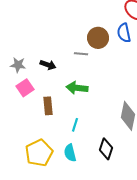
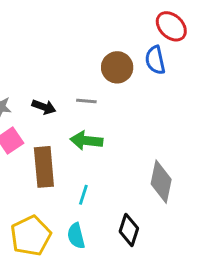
gray line: (81, 54) -> (86, 101), moved
brown rectangle: (48, 106) -> (44, 167), size x1.5

